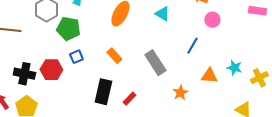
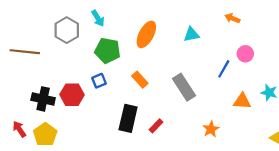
cyan triangle: (162, 14) -> (192, 34), turned -42
pink circle: (212, 20) -> (245, 54), moved
green pentagon: (68, 29) -> (108, 51), moved
orange star: (180, 93) -> (211, 129), moved

